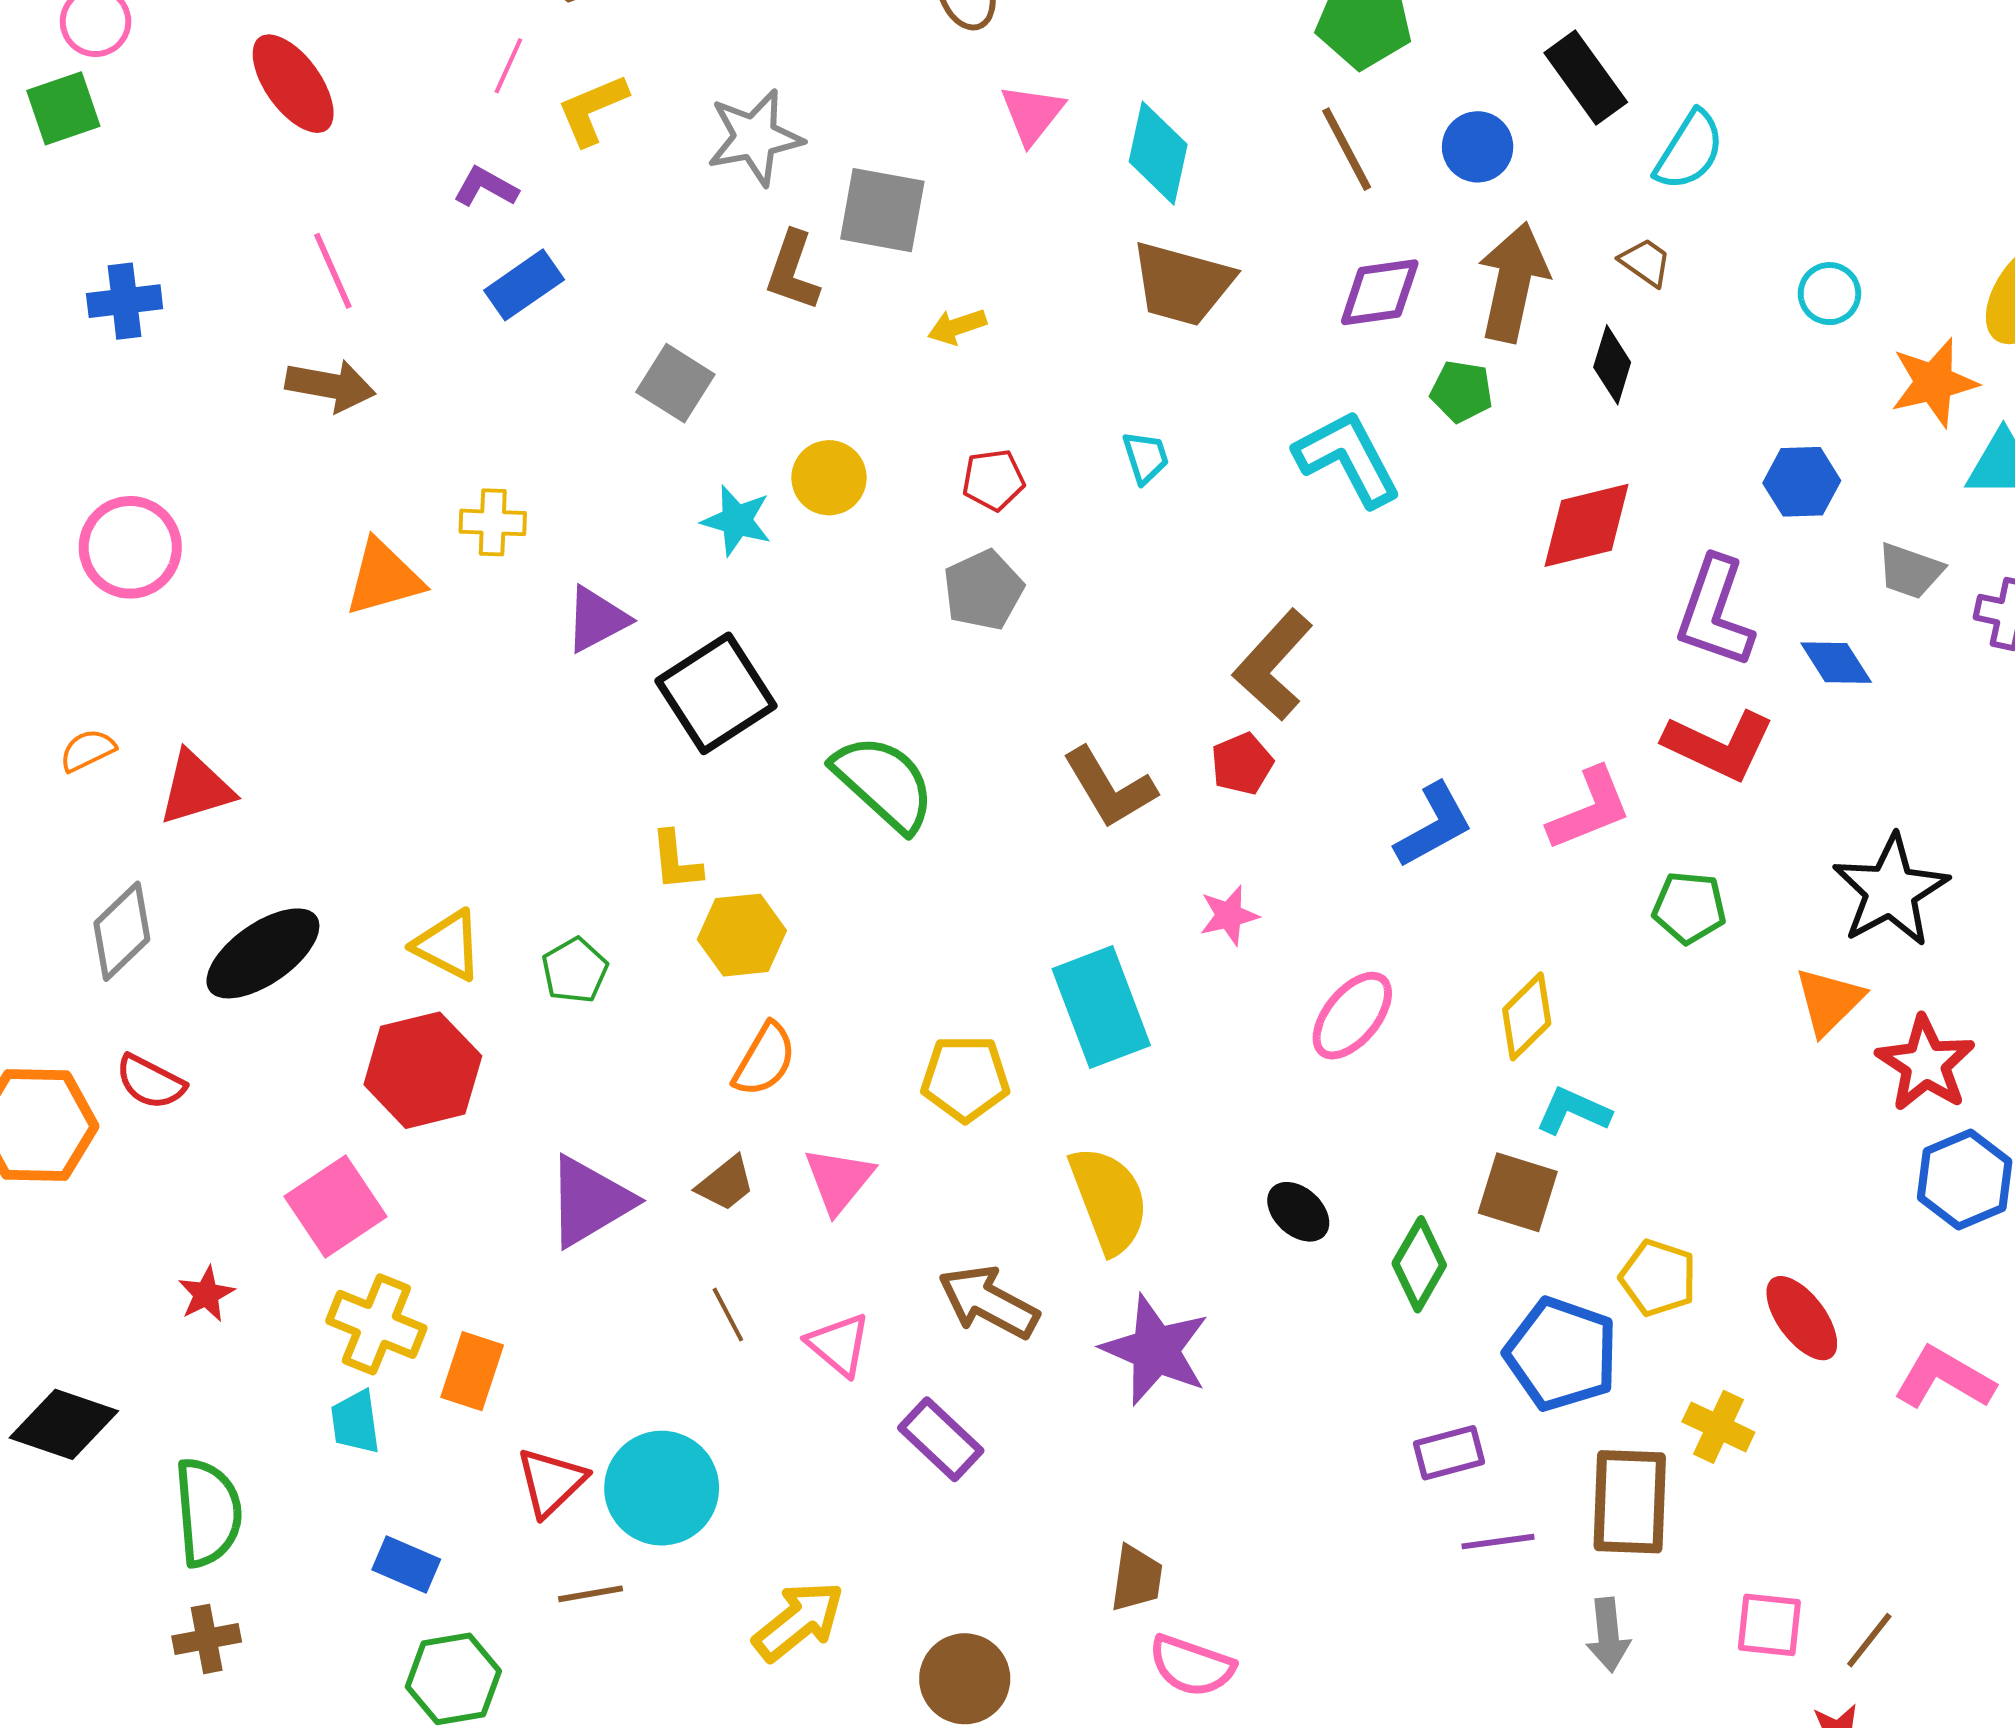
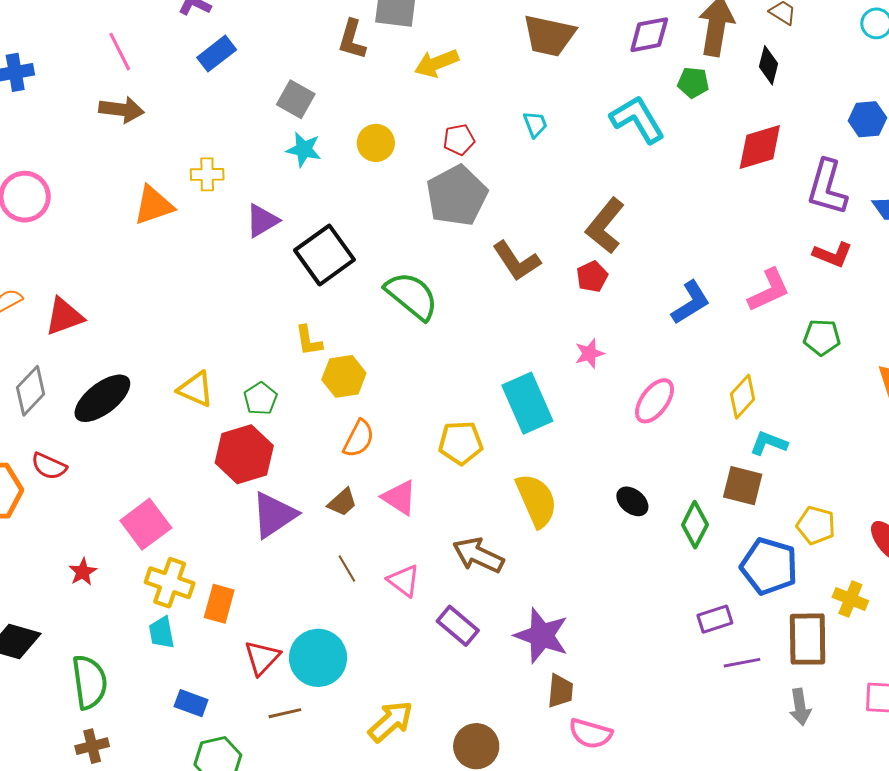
yellow arrow: (957, 327) -> (437, 63), size x1.5
cyan star: (737, 520) -> (304, 149), moved
gray pentagon: (983, 590) -> (457, 196), size x1.5
red L-shape: (1719, 745) -> (833, 255), size x0.7
brown L-shape: (1109, 788) -> (516, 261), moved
red hexagon: (423, 1070) -> (244, 454), moved
pink triangle: (839, 1180) -> (399, 498), turned -33
purple star: (1155, 1350) -> (542, 636), moved

